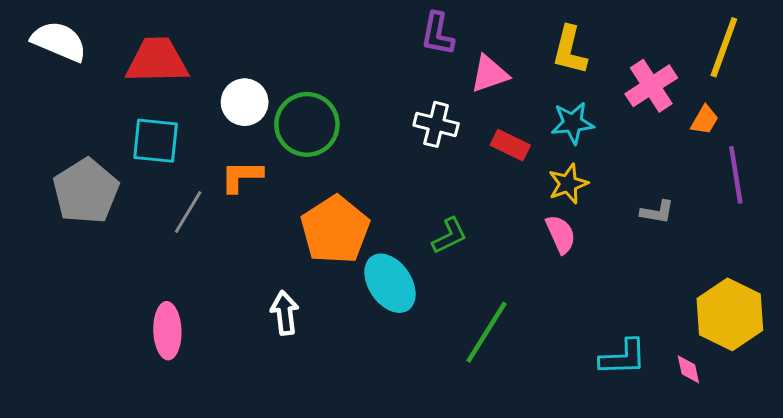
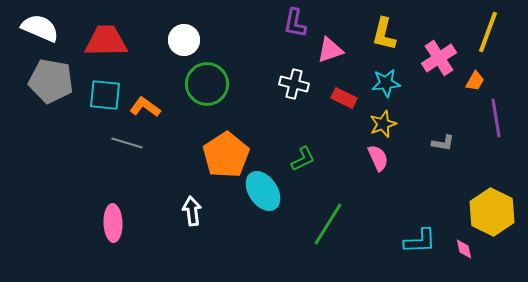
white circle: (245, 102) -> (184, 40), moved
orange L-shape: (242, 176) -> (145, 107), moved, turned 36
gray pentagon: (86, 191) -> (51, 81), moved, turned -30
gray line: (188, 212) -> (127, 143), turned 76

